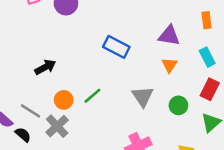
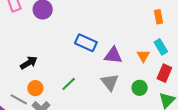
purple triangle: (169, 36) -> (113, 55), moved
orange triangle: (169, 65) -> (143, 56), moved
orange circle: (64, 100) -> (35, 88), moved

